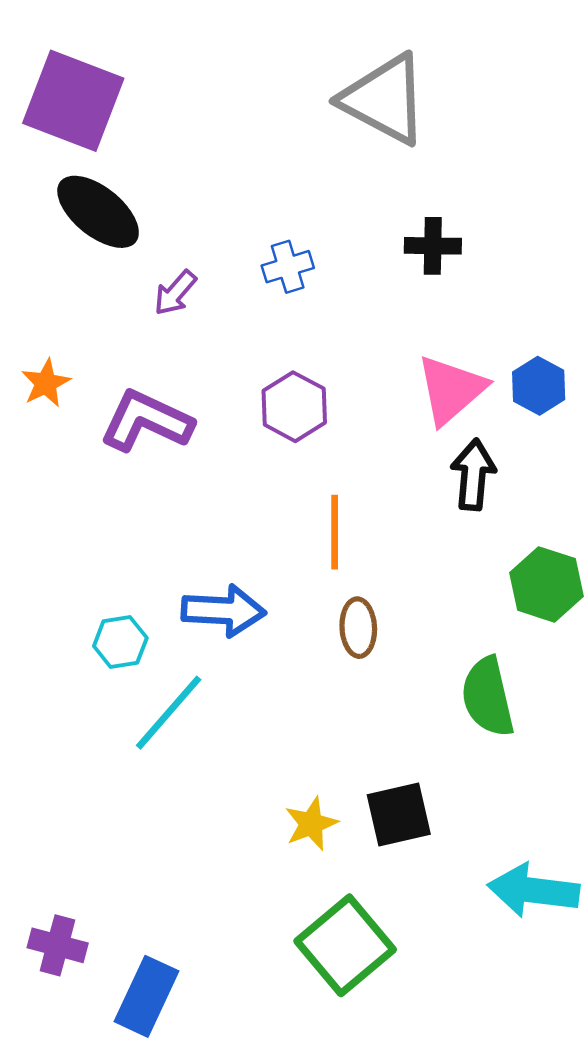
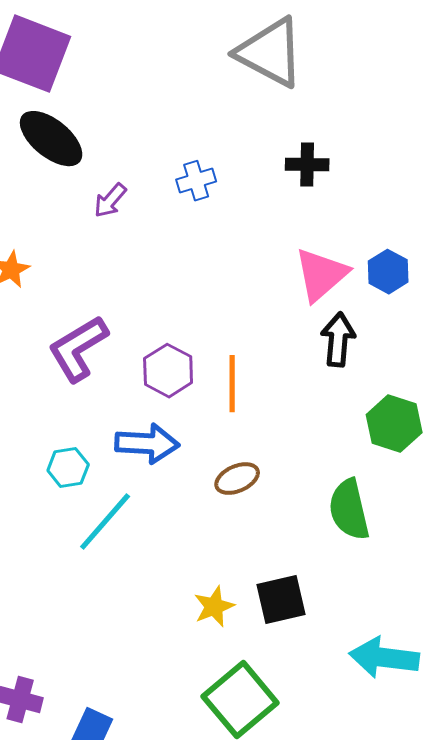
purple hexagon: (294, 407) -> (168, 371), moved
purple L-shape: (146, 421) -> (78, 349), moved, turned -56
brown ellipse: (358, 628) -> (237, 479), moved, turned 69

